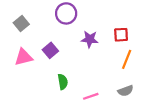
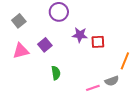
red square: (121, 35) -> (98, 42), moved
orange line: (127, 59) -> (125, 61), moved
pink line: (91, 96) -> (93, 88), moved

